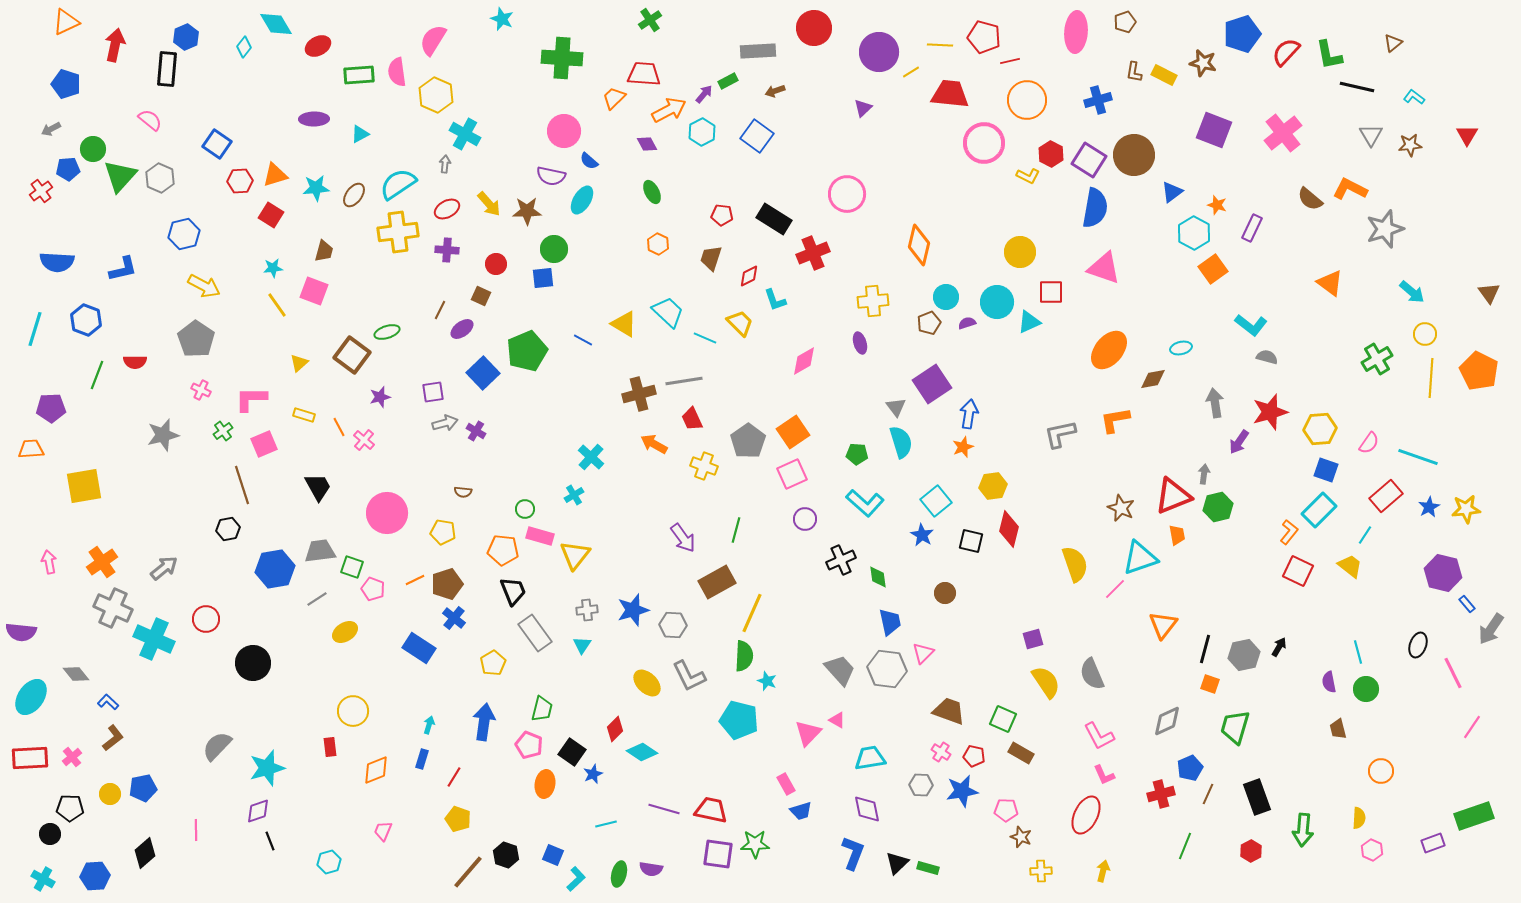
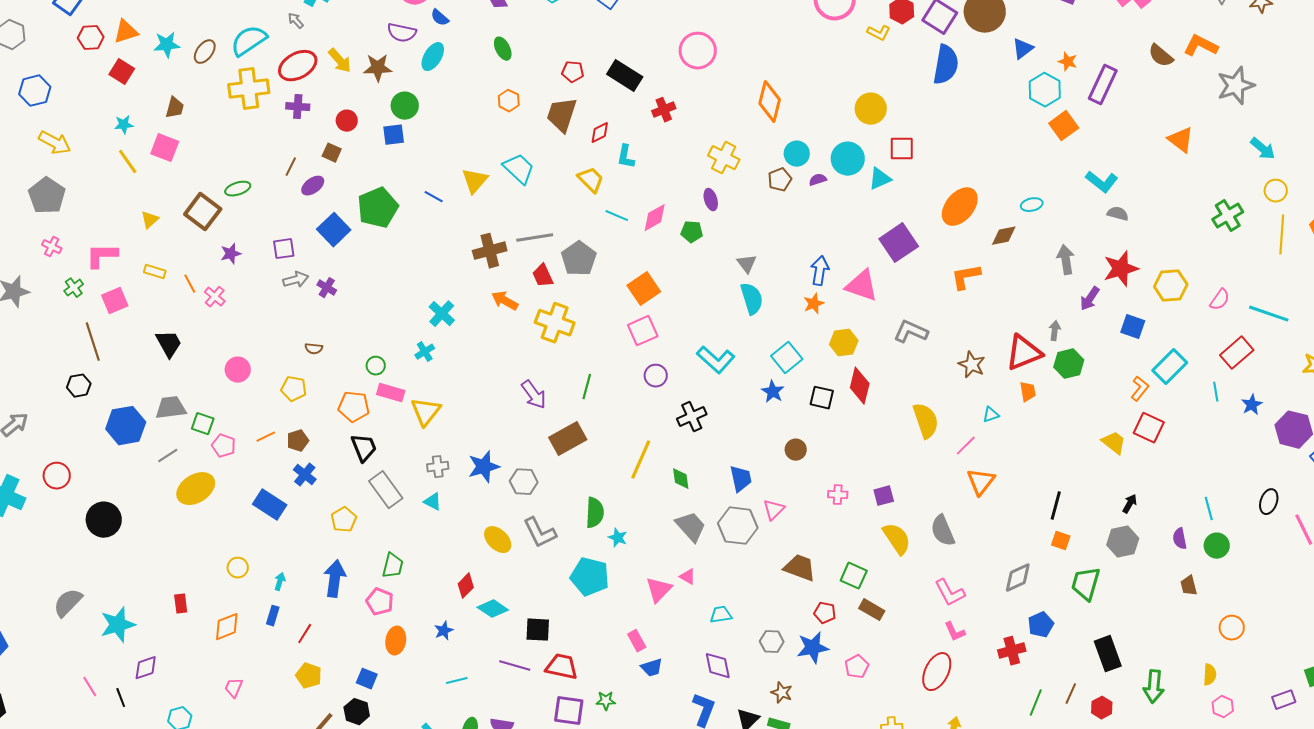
gray arrow: (445, 164) -> (296, 21), turned -48
red ellipse: (447, 209) -> (298, 66), size x1.5
purple rectangle: (1252, 228) -> (1103, 85), size x1.4
red cross: (813, 253) -> (664, 110), size x0.7
brown trapezoid: (711, 258) -> (562, 115), size x1.4
pink triangle: (1104, 268) -> (862, 286), moved
cyan L-shape: (775, 300) -> (626, 157), turned 30
yellow cross: (873, 301) -> (724, 158), turned 32
yellow triangle: (624, 324) -> (475, 181), turned 40
cyan line: (705, 338) -> (617, 216), moved
purple square: (932, 384) -> (899, 243), moved
gray L-shape: (1060, 434) -> (911, 332), moved, turned 36
gray pentagon: (748, 441) -> (579, 259), moved
green pentagon: (857, 454) -> (692, 232), moved
yellow cross: (704, 466) -> (555, 323), size x1.4
blue square: (1326, 470) -> (1133, 327), moved
blue star: (1429, 507) -> (1252, 405), moved
pink circle: (387, 513) -> (238, 370), size x0.6
cyan line: (1365, 535) -> (1216, 392), turned -42
cyan triangle: (1140, 558) -> (991, 415), size x0.5
yellow trapezoid: (1350, 566) -> (1114, 443), moved
green diamond: (878, 577) -> (681, 479), moved
brown pentagon: (447, 584) -> (298, 441), size x0.7
yellow line: (752, 613) -> (641, 460), moved
orange triangle: (1163, 625) -> (981, 482), moved
yellow ellipse: (345, 632) -> (196, 489), size x1.5
cyan triangle: (582, 645) -> (433, 502), turned -36
gray hexagon: (1244, 655) -> (1123, 542), moved
yellow circle: (353, 711) -> (238, 568), moved, size x0.7
black square: (572, 752) -> (538, 630), moved, turned -32
pink cross: (941, 752) -> (838, 495), moved, turned -30
cyan trapezoid: (870, 758) -> (721, 615), size x0.7
brown line: (1208, 794) -> (1071, 694), moved
pink pentagon: (1006, 810) -> (857, 667), turned -30
purple diamond: (258, 811) -> (146, 668), moved
pink line: (196, 830) -> (90, 687), moved, turned -30
brown star: (1021, 837) -> (782, 693), moved
green star: (755, 844) -> (606, 701), size x0.7
blue square: (553, 855) -> (367, 679), moved

